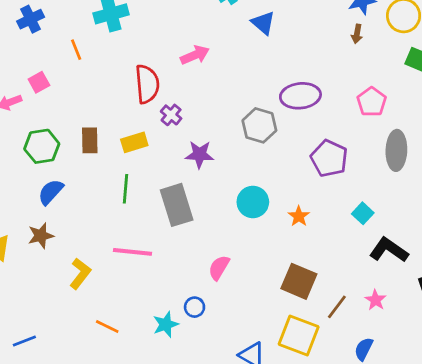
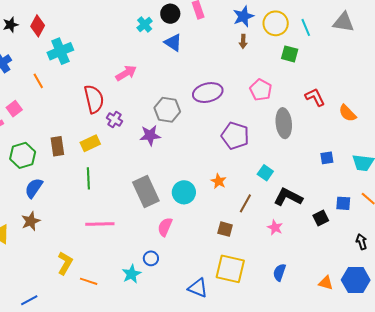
gray hexagon: (259, 125) -> (167, 110), moved
purple star: (199, 154) -> (150, 135), moved
cyan circle: (253, 202) -> (184, 192), moved
gray rectangle: (177, 205) -> (146, 192), moved
yellow L-shape: (80, 274) -> (65, 263), moved
brown square: (299, 281) -> (225, 229), size x0.6
pink star: (376, 300) -> (275, 227), moved
brown line: (337, 307) -> (245, 203), moved

